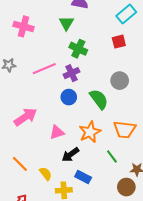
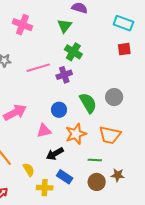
cyan rectangle: (126, 14) -> (123, 23), turned 54
red square: (119, 42) -> (124, 49), moved
gray circle: (120, 81) -> (114, 97), moved
blue circle: (69, 97) -> (59, 110), moved
green line: (112, 157) -> (95, 160), turned -56
brown circle: (126, 187) -> (97, 182), moved

